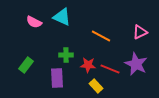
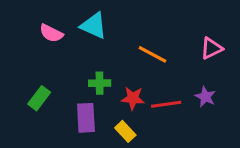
purple star: (136, 64) -> (205, 97), size x0.6
red line: (110, 69) -> (166, 104), turned -30
yellow rectangle: (96, 86) -> (125, 131), moved

